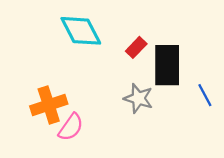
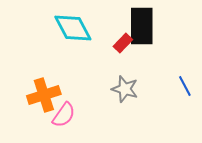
black rectangle: (167, 65) -> (142, 26), moved

